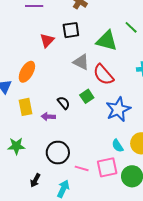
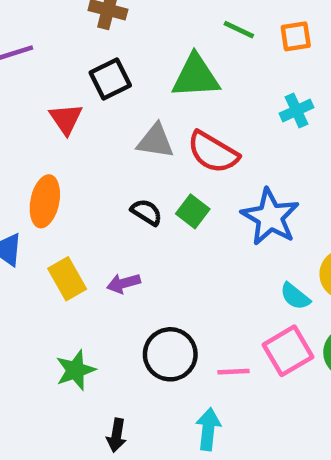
black semicircle: (64, 103) -> (146, 212), moved
black arrow: (35, 180) -> (116, 435), moved

